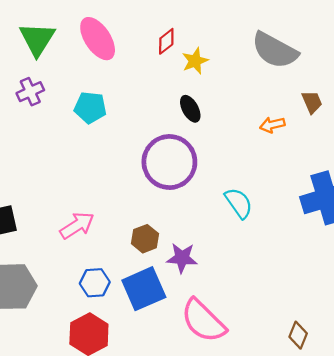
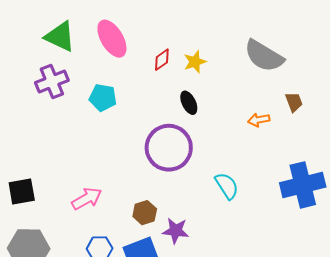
green triangle: (37, 39) -> (60, 37), turned -40
red diamond: (166, 41) -> (162, 60), moved
purple cross: (30, 92) -> (52, 82), size x1.4

